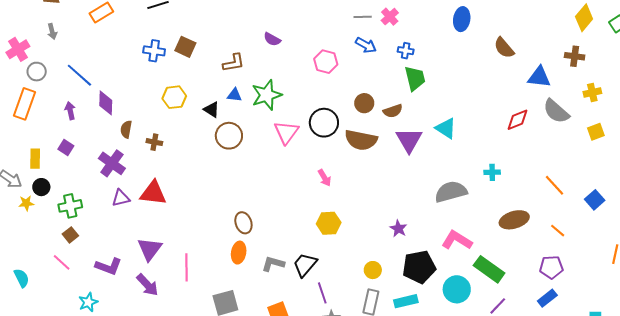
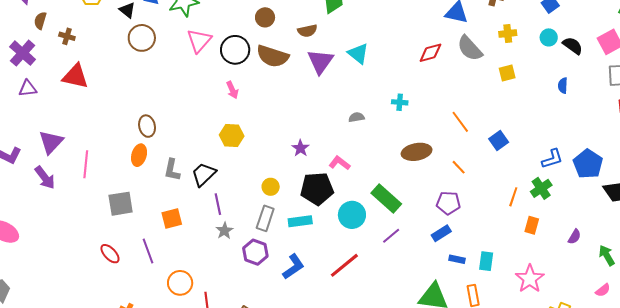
brown circle: (364, 103) -> (265, 17), moved
black circle: (324, 123) -> (235, 50), moved
gray semicircle: (451, 192) -> (356, 117), size x0.5
red triangle: (153, 193) -> (75, 76), moved
pink L-shape: (457, 240) -> (340, 163), moved, size x0.7
gray L-shape: (273, 264) -> (172, 170), turned -100

